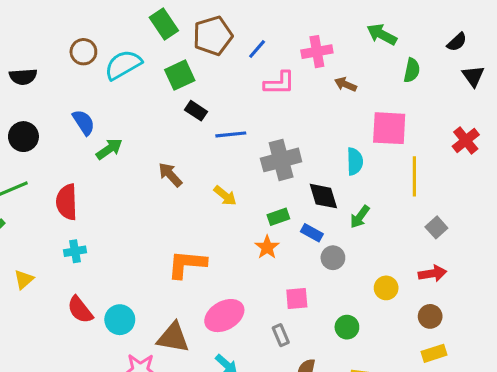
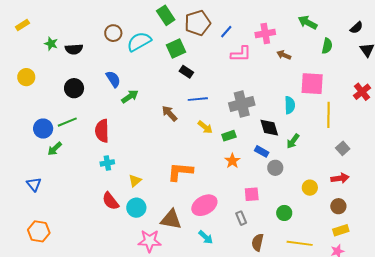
blue line: (231, 134) -> (198, 99), moved
green rectangle: (278, 217) -> (229, 136), moved
yellow triangle: (24, 279) -> (135, 181), moved

